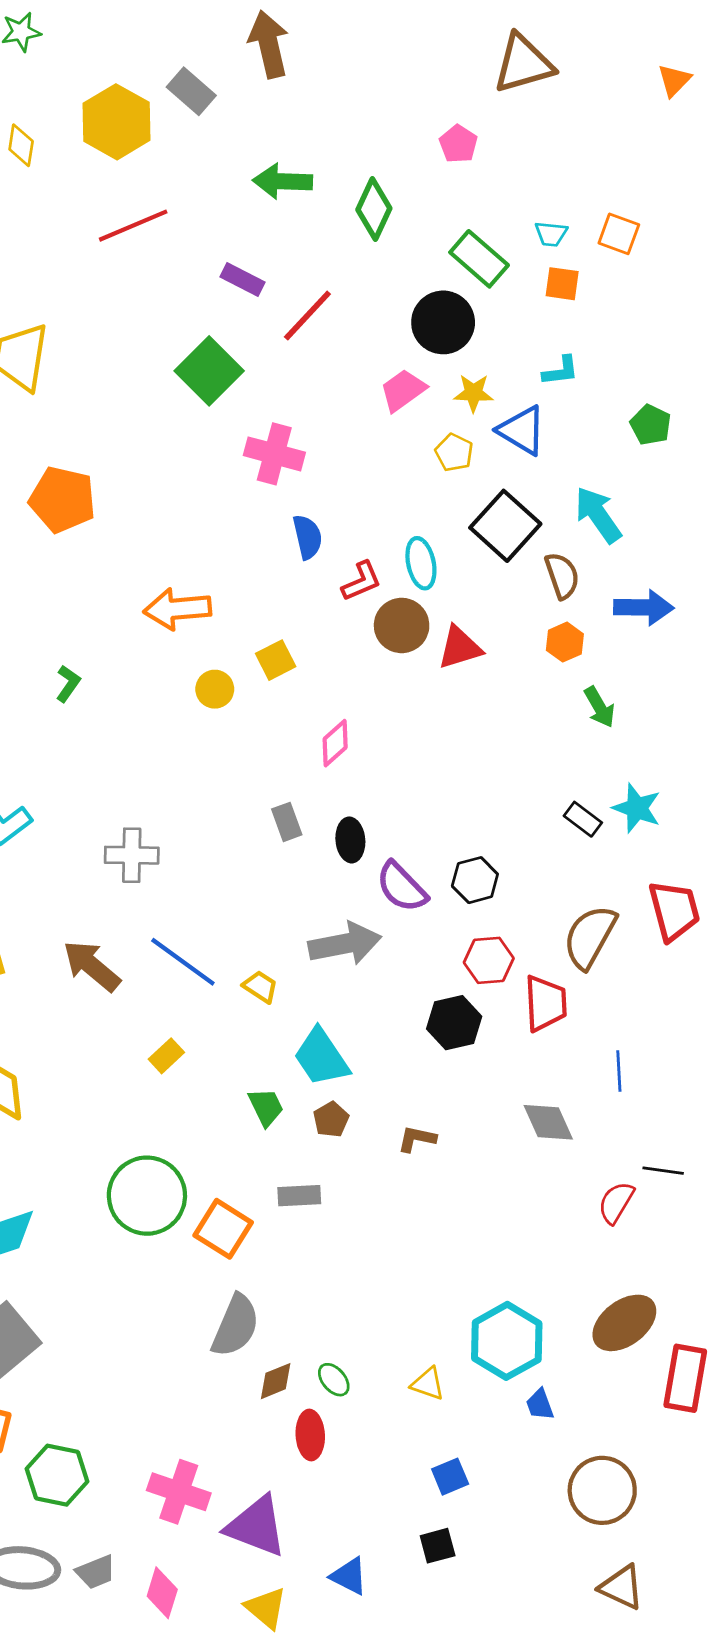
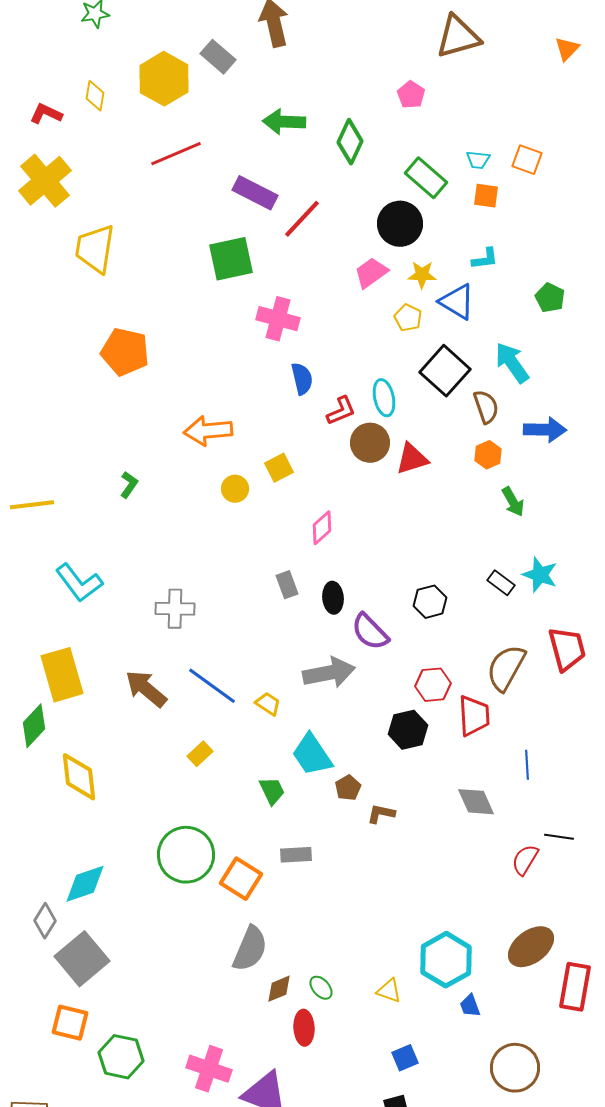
purple rectangle: (242, 280) -> (255, 193), size x1.4
green square: (209, 371) -> (231, 259), turned 33
black hexagon: (475, 880) -> (430, 602), moved
brown pentagon: (331, 1119) -> (348, 788), moved

